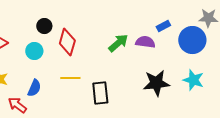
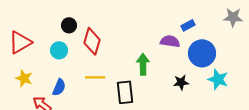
blue circle: (192, 40) -> (202, 53), moved
green arrow: (118, 43) -> (143, 64), moved, turned -50
black star: (156, 83) -> (181, 82), size x0.6

